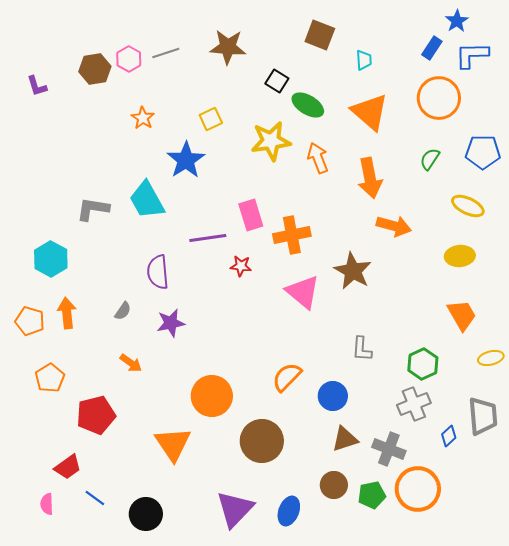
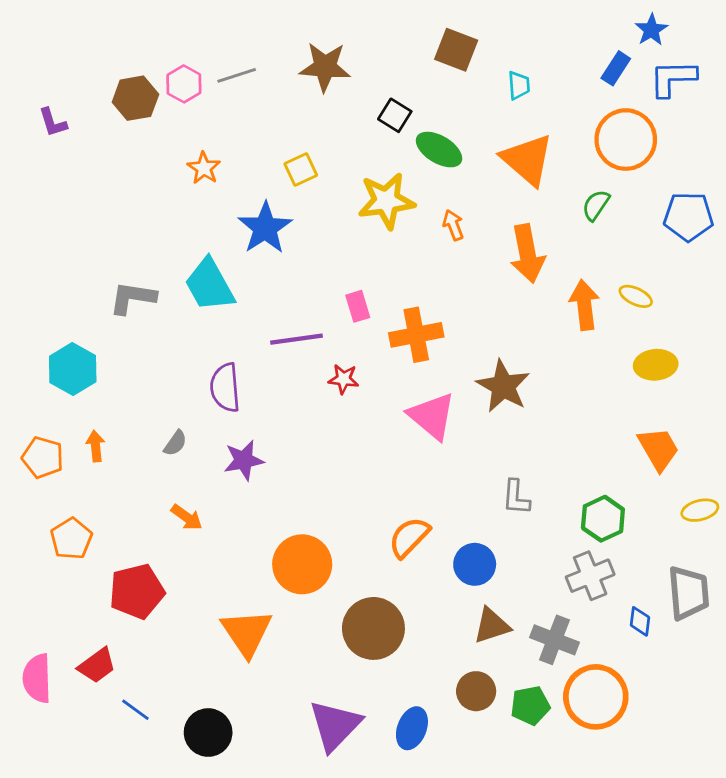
orange arrow: (318, 158) -> (453, 225), size x0.7
green semicircle: (430, 159) -> (596, 205), moved
yellow ellipse: (468, 206) -> (636, 296), moved, size x0.7
pink rectangle: (251, 215) -> (358, 306), size x0.7
orange arrow: (394, 226) -> (584, 305), moved, turned -112
orange arrow: (67, 313) -> (95, 446), size x0.7
blue diamond: (449, 436) -> (640, 621), turned -40
pink semicircle: (47, 504) -> (37, 678), moved, size x1.6

